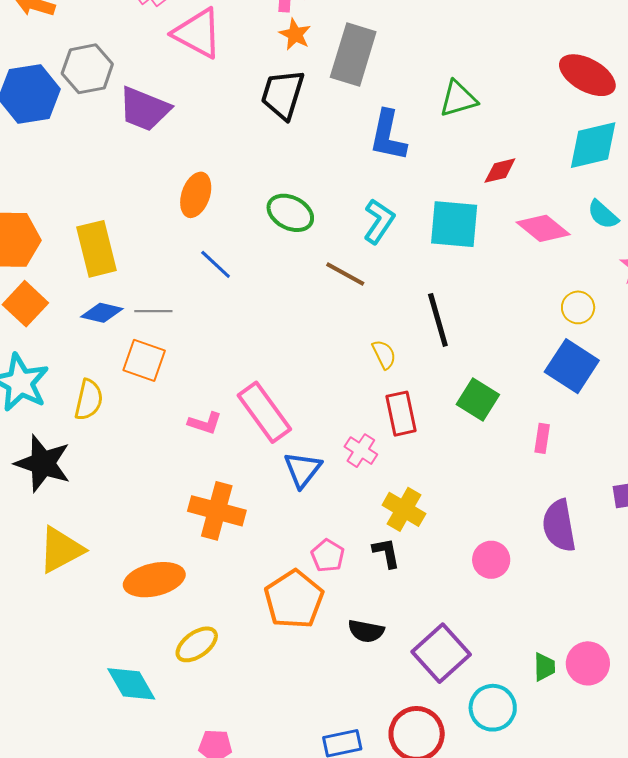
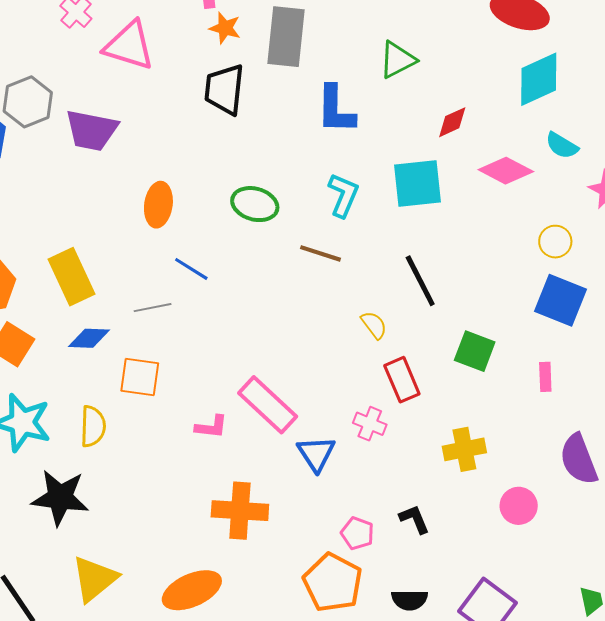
gray line: (153, 311) -> (153, 308), moved
yellow cross: (404, 509) -> (464, 449), moved, turned -30

